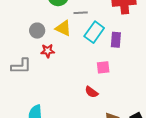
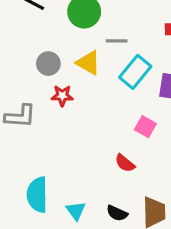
pink square: (103, 67) -> (145, 127), turned 32

